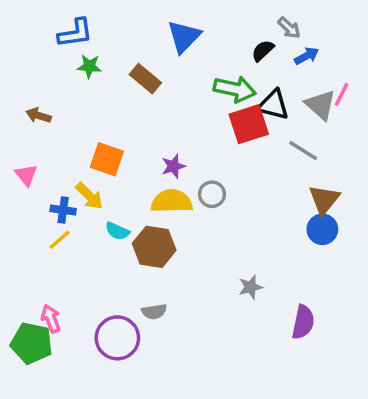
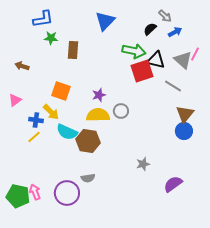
brown rectangle: (145, 79) -> (73, 50), moved, turned 54
pink triangle: (26, 175) -> (15, 100), turned 32
cyan semicircle: (117, 231) -> (67, 132), size x1.5
pink arrow: (51, 319) -> (35, 192), moved
purple semicircle: (303, 322) -> (173, 184), turned -138

